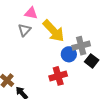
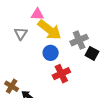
pink triangle: (31, 13) -> (37, 14), moved
blue circle: (69, 54) -> (51, 53), moved

